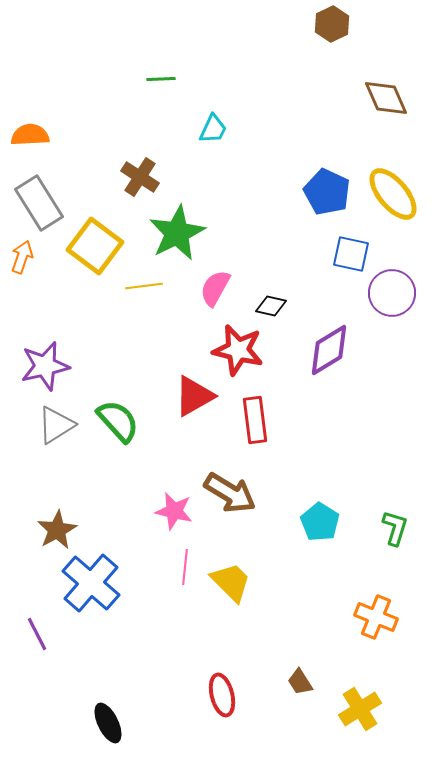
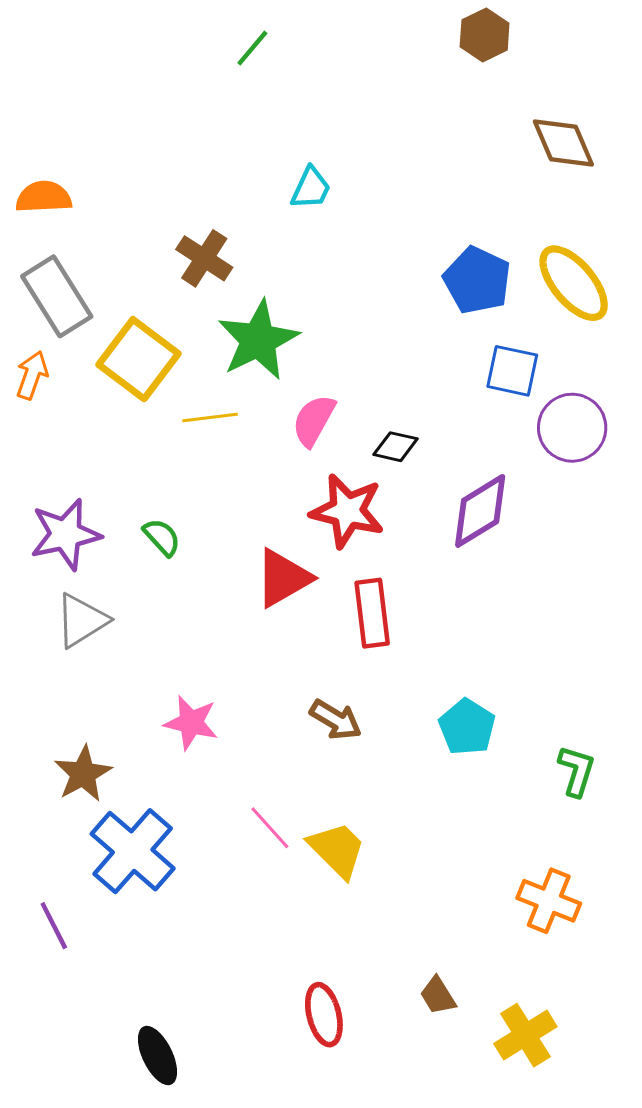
green line: (161, 79) -> (252, 48), moved, turned -48
green semicircle: (118, 421) -> (162, 537), moved, size x0.6
brown arrow: (230, 493) -> (336, 720), size x0.7
pink star: (174, 511) -> (191, 723), moved
cyan pentagon: (320, 522) -> (467, 727), moved
pink line: (185, 567) -> (270, 828), turned -48

